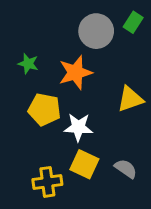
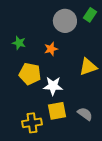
orange star: (75, 72) -> (51, 49), size x0.6
yellow square: (84, 164) -> (57, 111), turned -36

